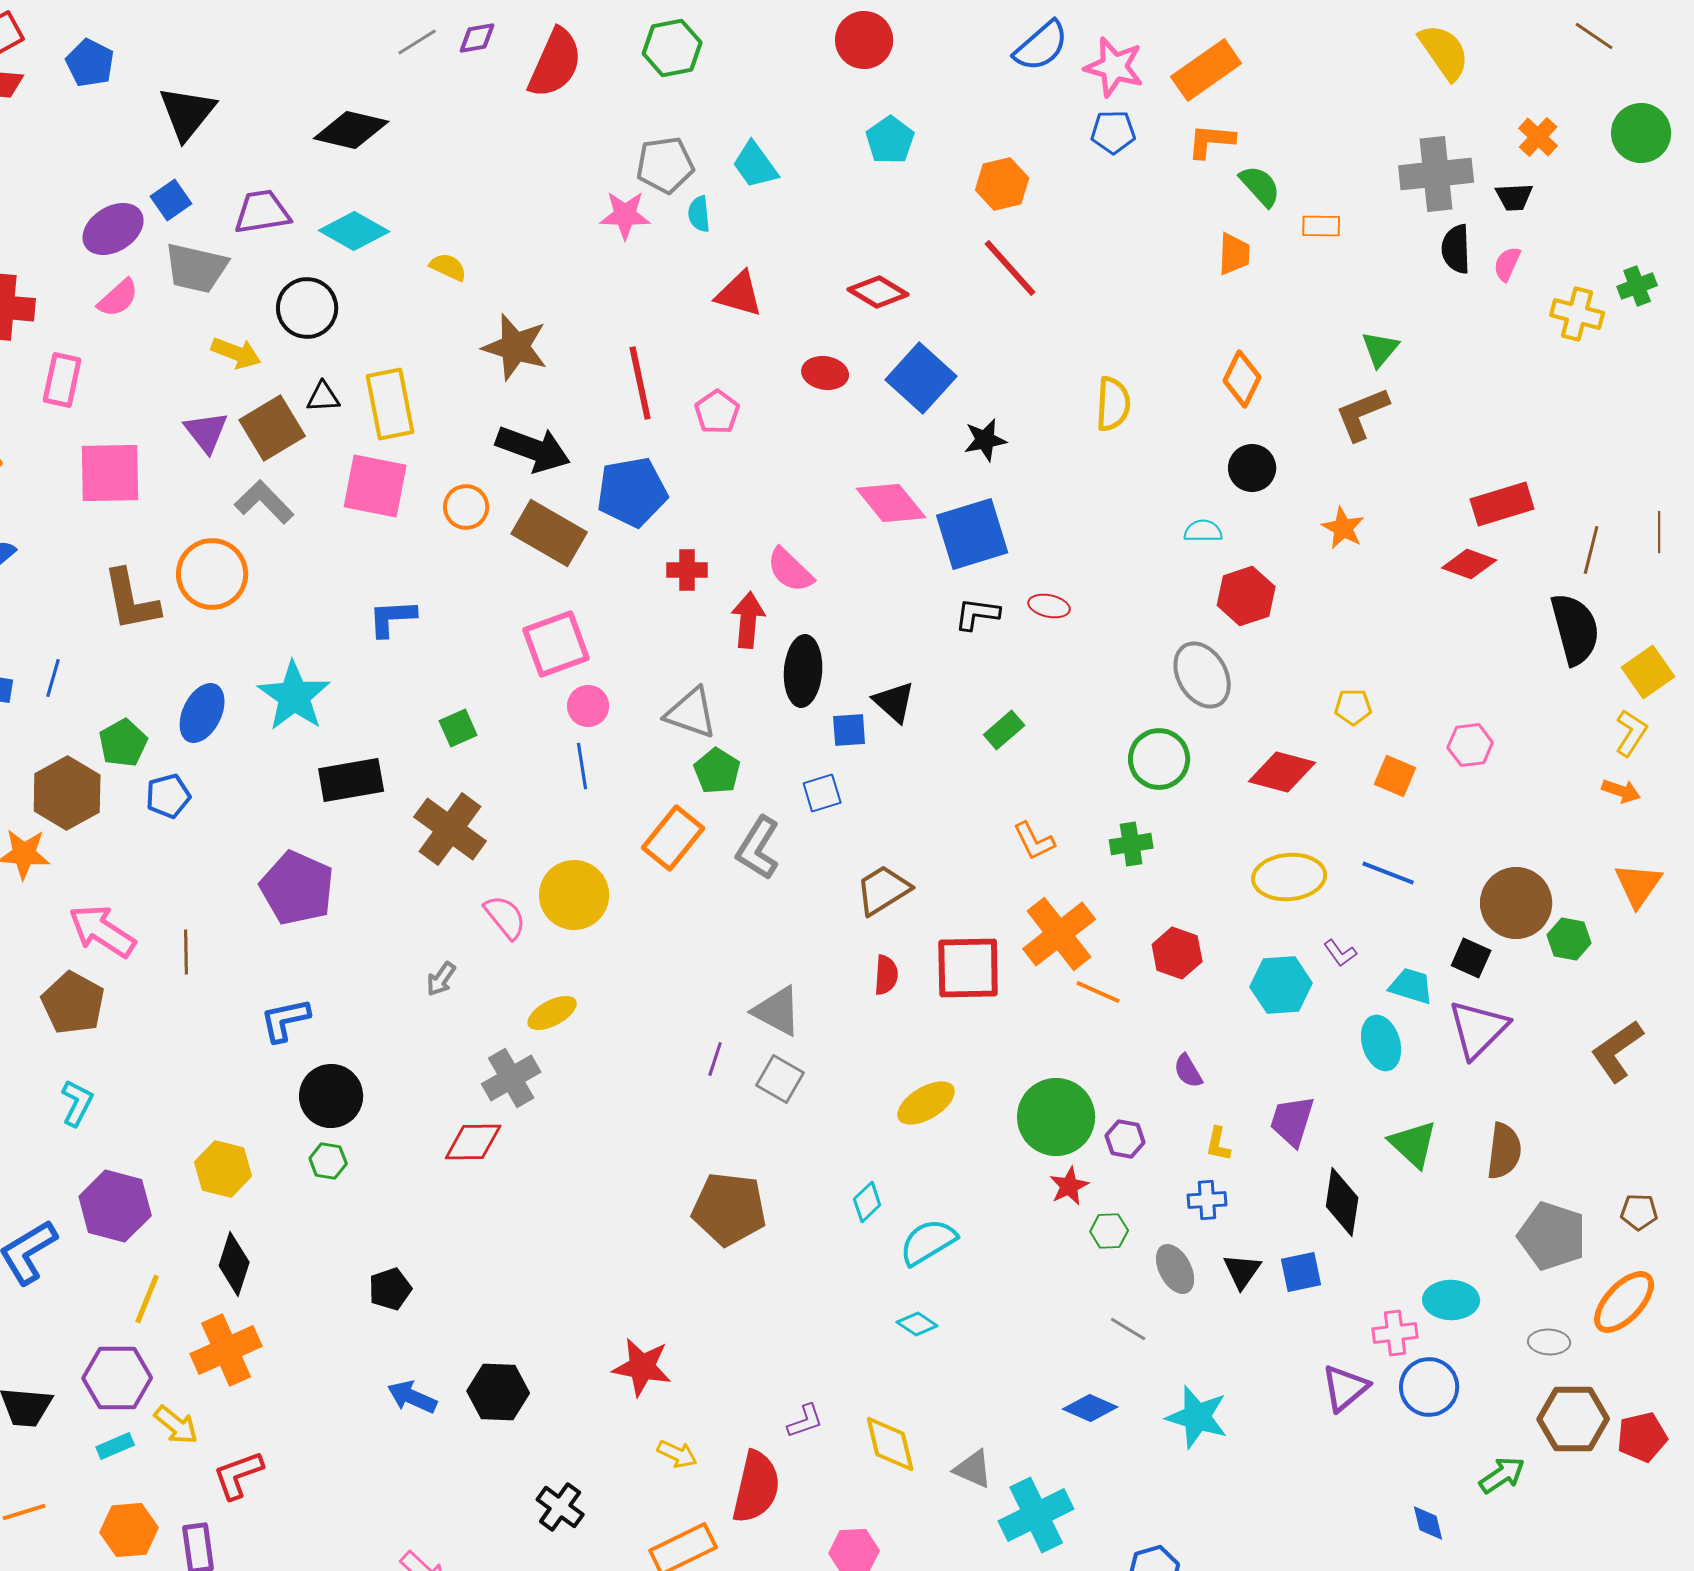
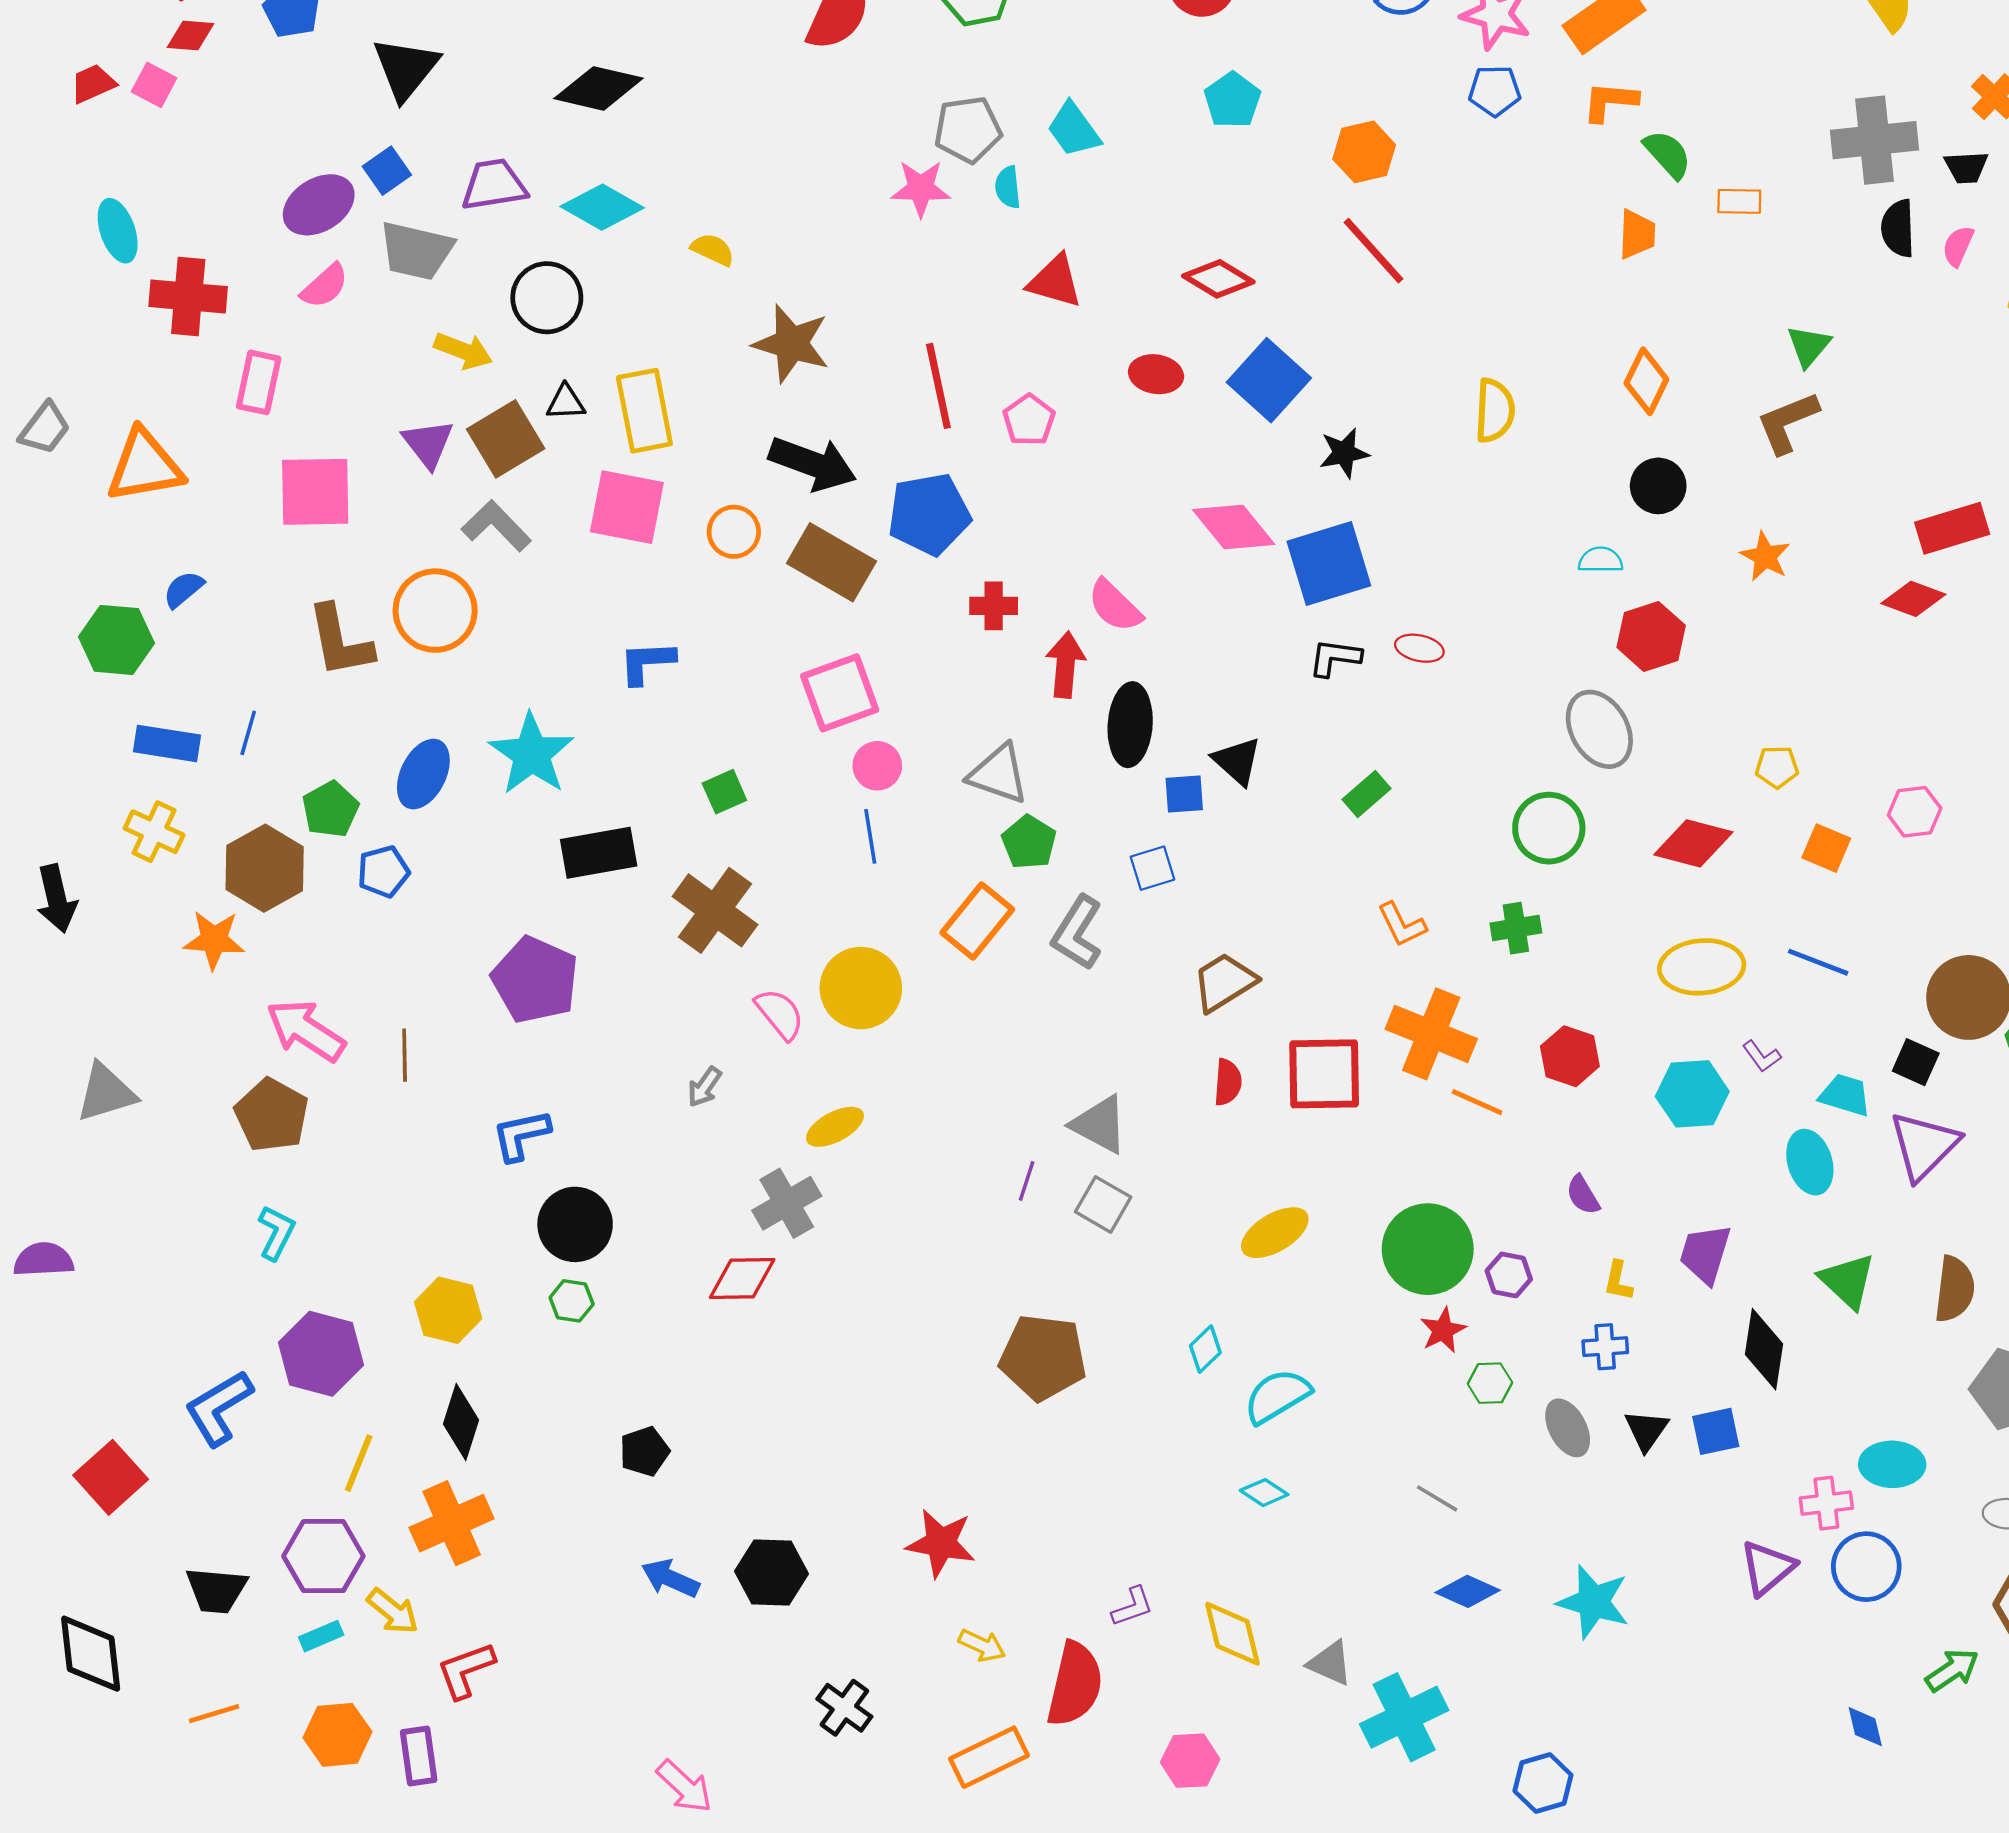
orange cross: (1059, 934) -> (1431, 1034), turned -30
gray line: (1128, 1329) -> (1437, 1498), moved

